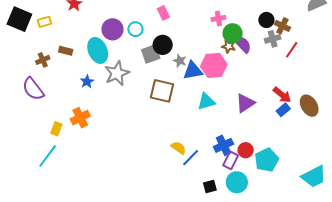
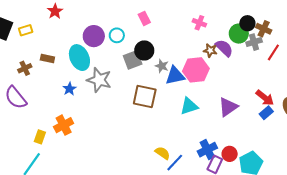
pink cross: (218, 18) -> (199, 23), turned 32
green circle: (233, 33) -> (239, 34), moved
gray star: (117, 73) -> (99, 80), turned -30

